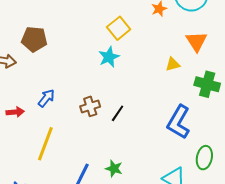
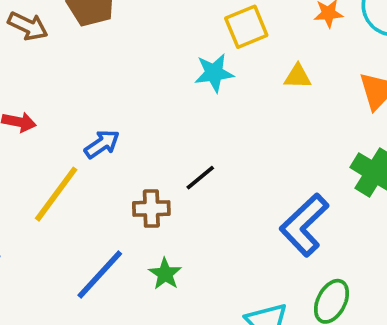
yellow triangle: (173, 64) -> (298, 76), moved
blue arrow: (46, 98) -> (102, 144), moved
brown cross: (90, 106) -> (151, 209), moved

